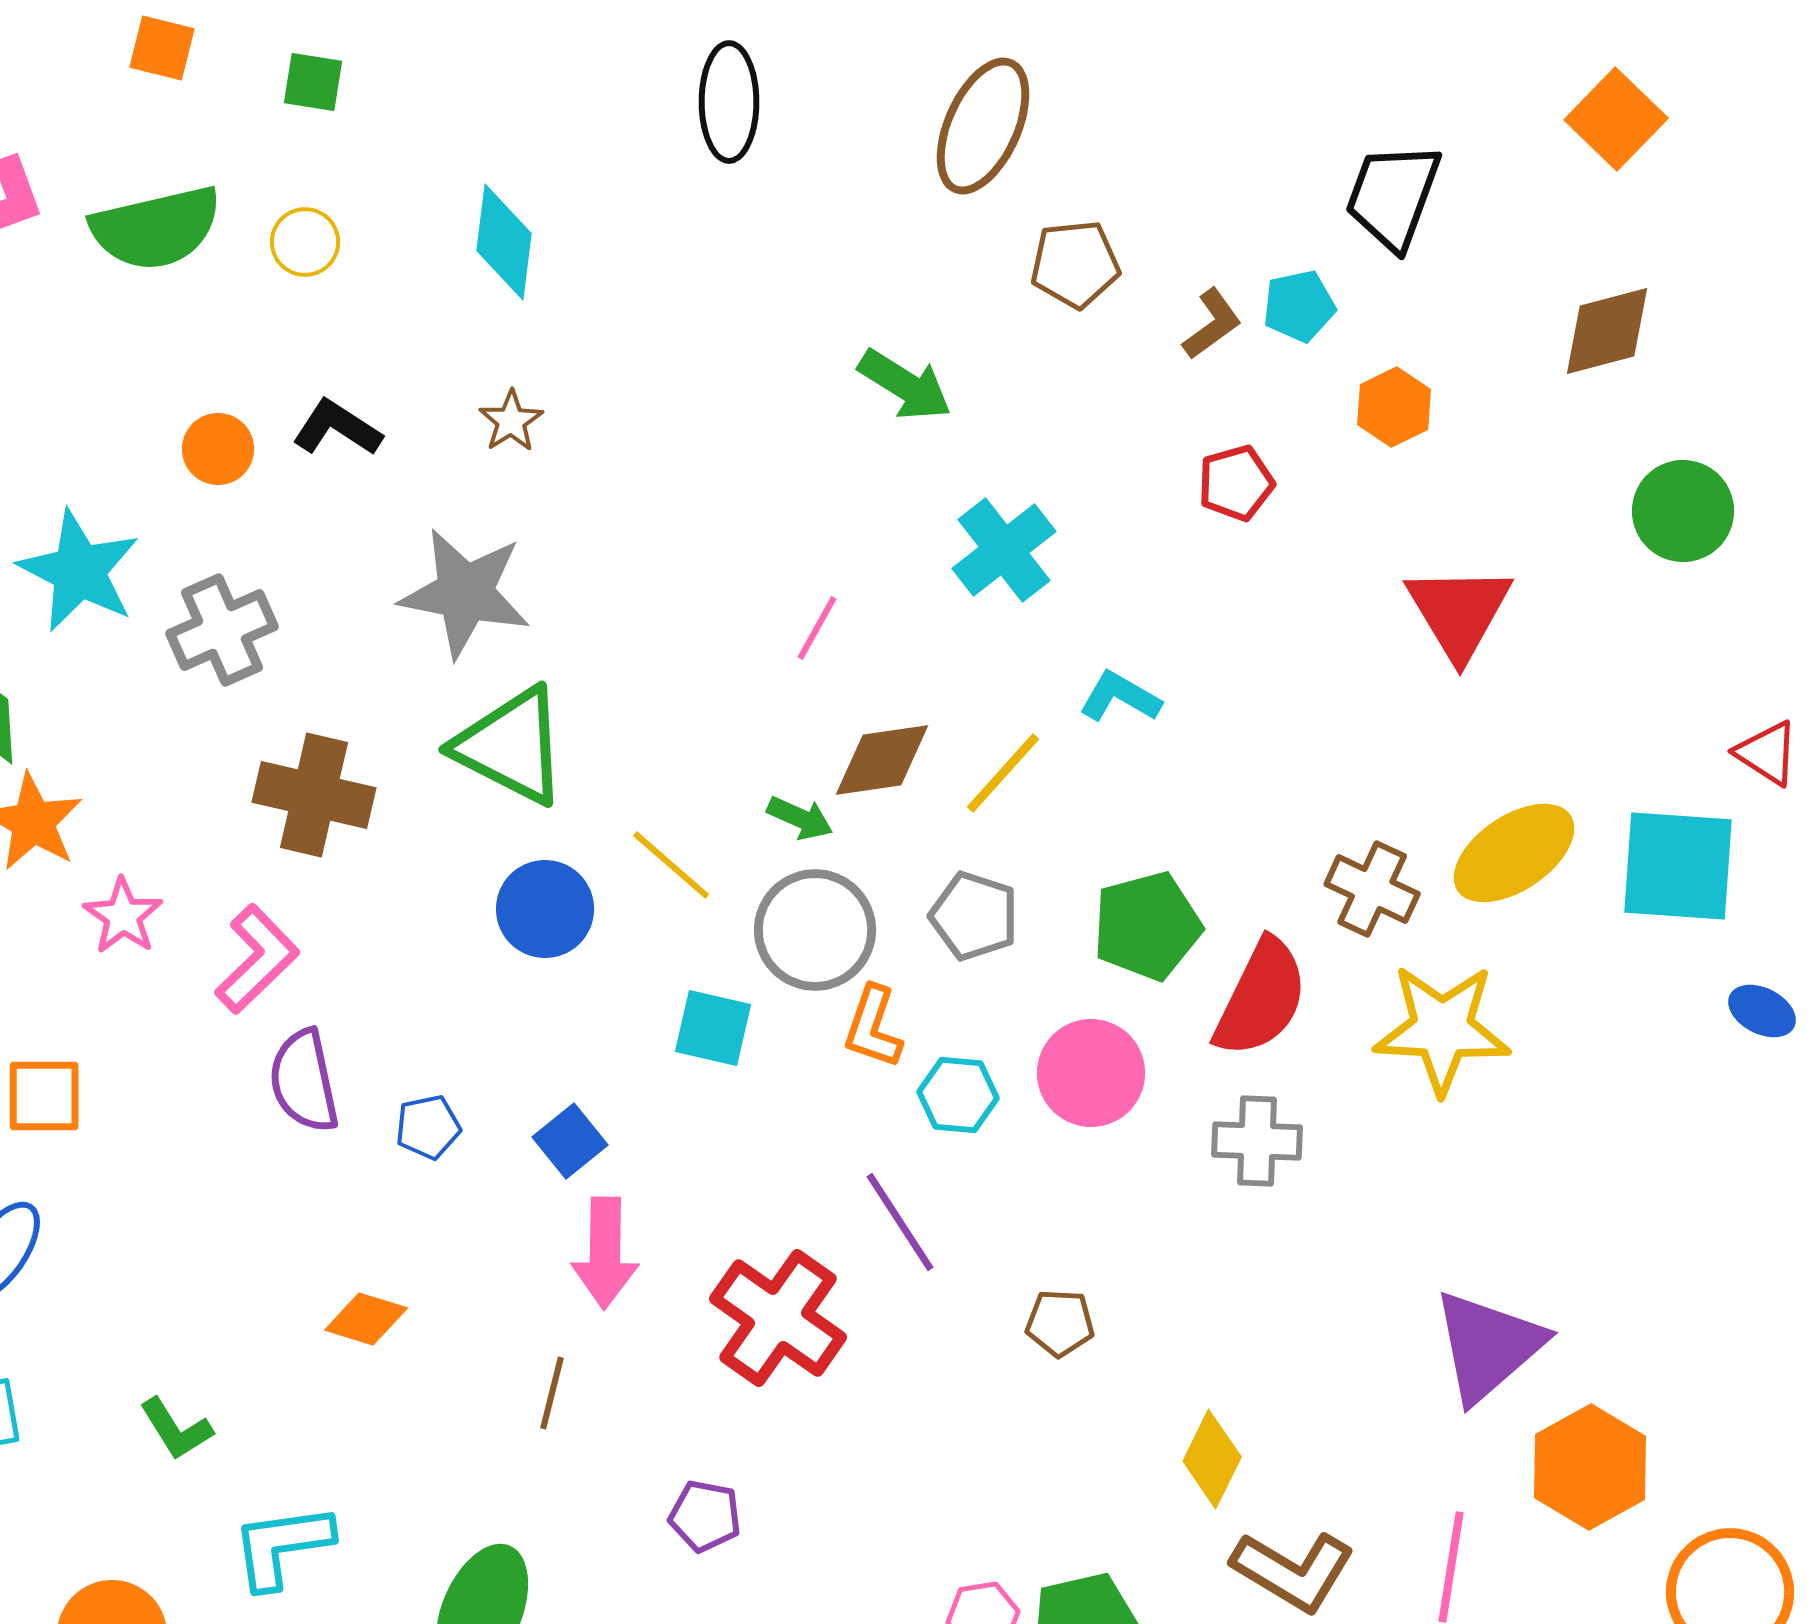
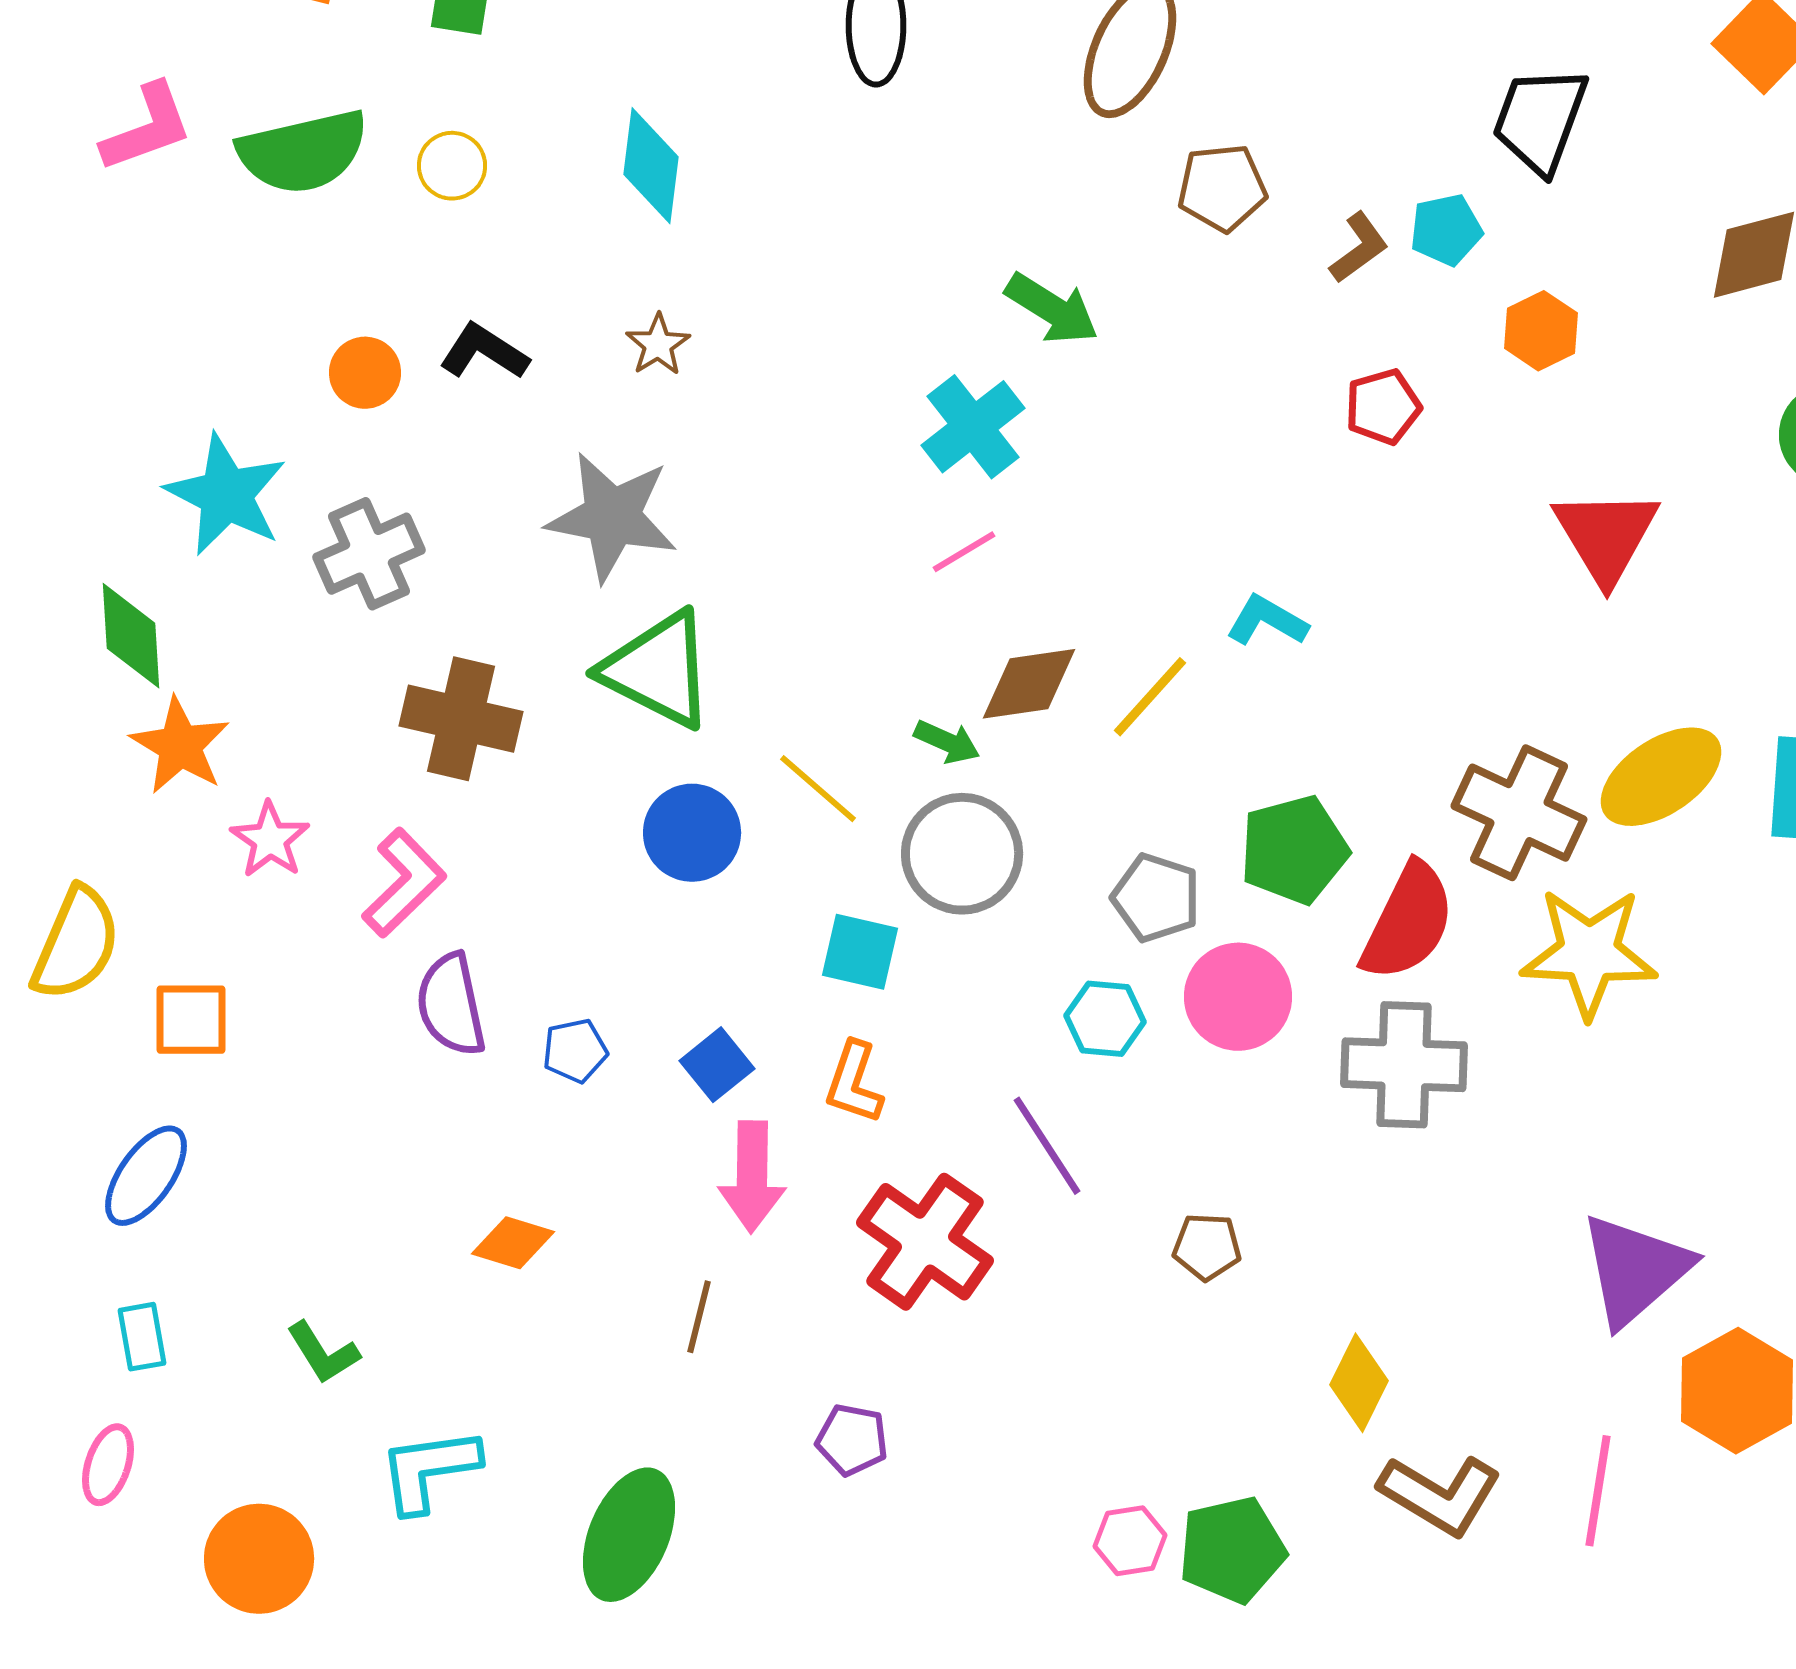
cyan cross: (1004, 550) -> (973, 427), moved
pink line: (817, 628) -> (964, 552), turned 30
brown cross: (1372, 889) -> (1519, 813), size x1.4
gray pentagon: (974, 916) -> (1156, 898), moved
orange L-shape: (873, 1027) -> (854, 1083), moved
gray cross: (1257, 1141) -> (1404, 1065), size x1.4

